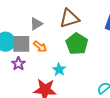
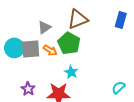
green pentagon: (77, 44) -> (69, 43), moved
purple star: (18, 64) -> (28, 89), moved

